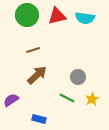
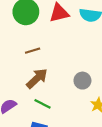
green line: (67, 98) -> (42, 104), moved

